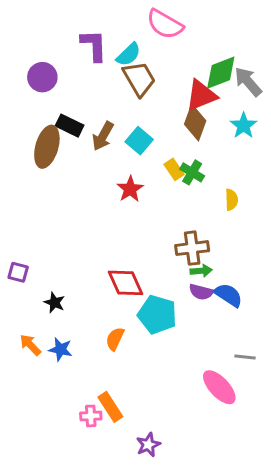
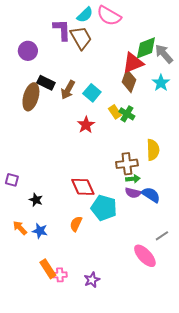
cyan semicircle: (129, 54) -> (85, 15), moved
brown trapezoid: (139, 79) -> (81, 38), moved
yellow semicircle: (231, 200) -> (153, 150), moved, size x1.5
gray line: (245, 357) -> (162, 236), turned -40
orange rectangle: (110, 407) -> (48, 269), moved
purple star: (148, 445) -> (92, 280), moved

